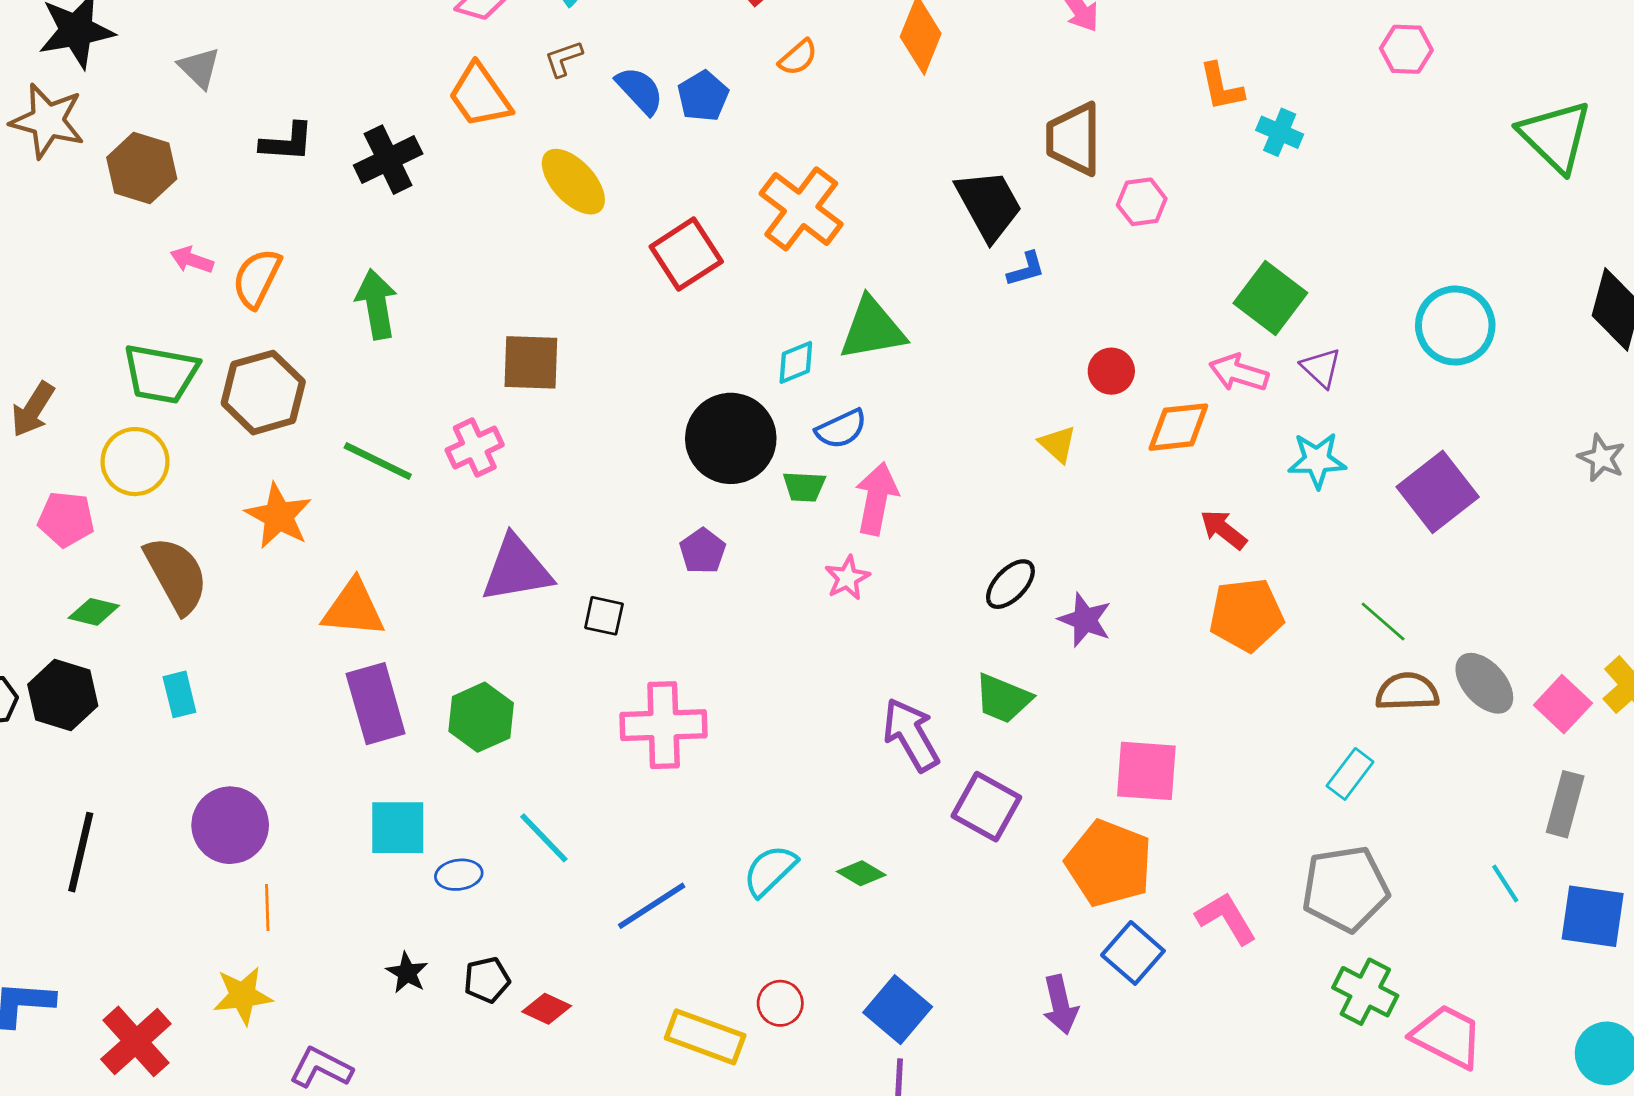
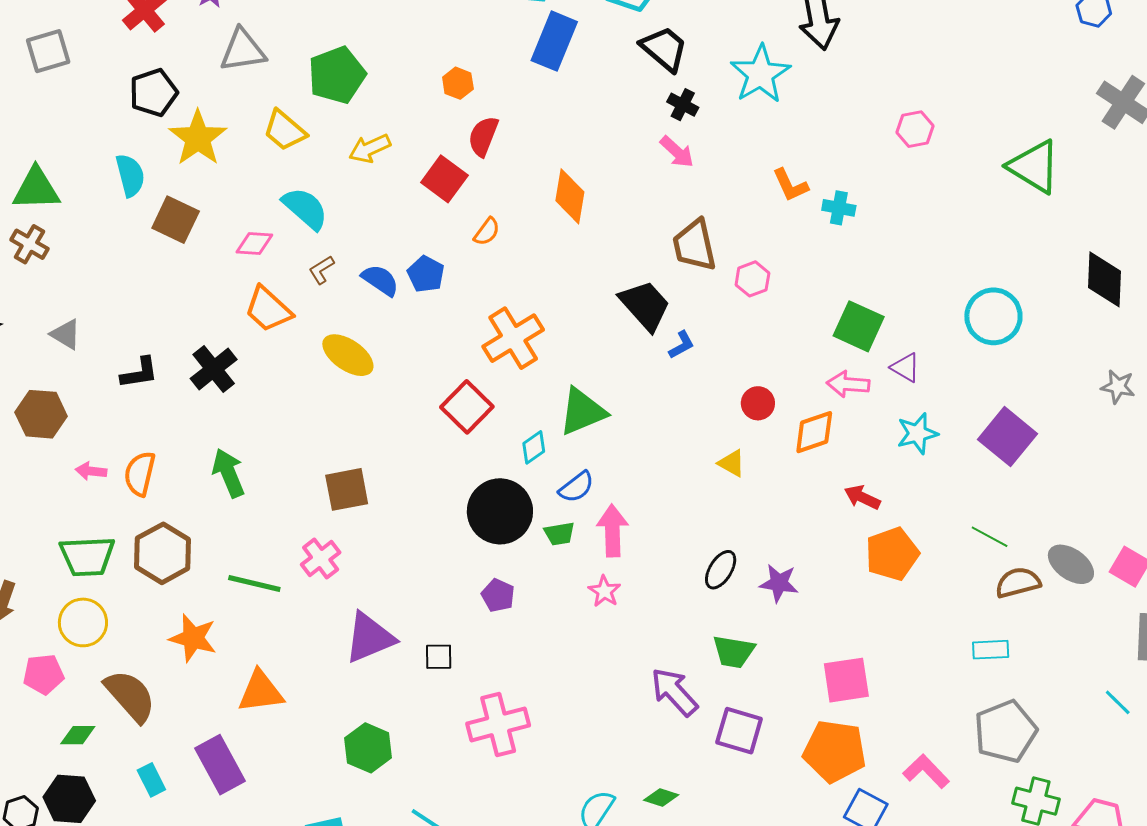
orange cross: (801, 209) -> (513, 338), turned 34
red square: (686, 254) -> (467, 407), moved
purple rectangle: (376, 704) -> (220, 765), moved
cyan rectangle: (1350, 774) -> (991, 650), turned 63

